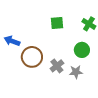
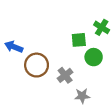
green square: (57, 23) -> (79, 40), moved
gray star: (76, 72) -> (82, 96), moved

